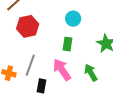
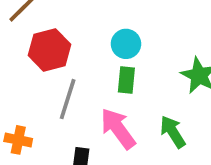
cyan circle: (73, 19) -> (126, 44), moved
gray line: (30, 65) -> (68, 99), moved

